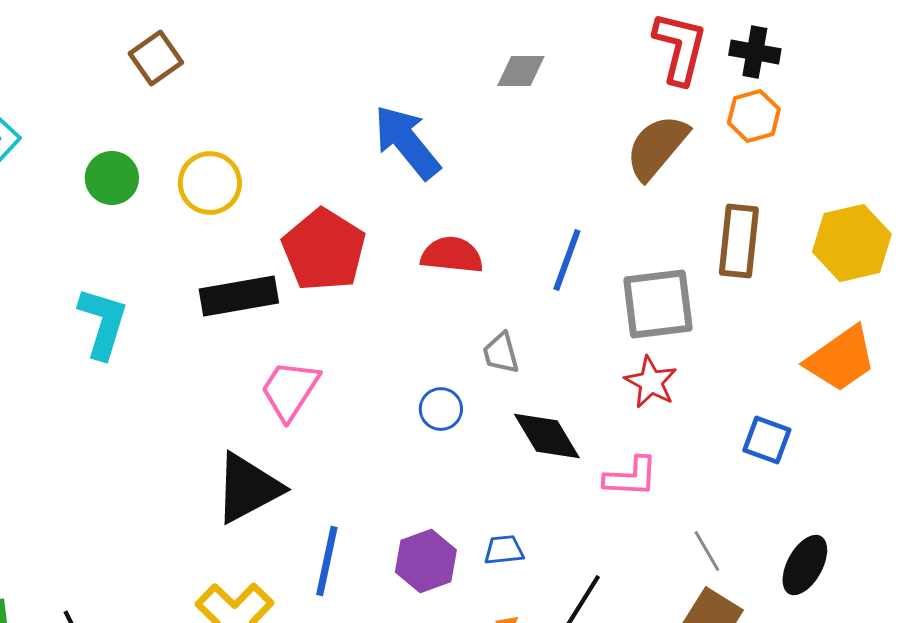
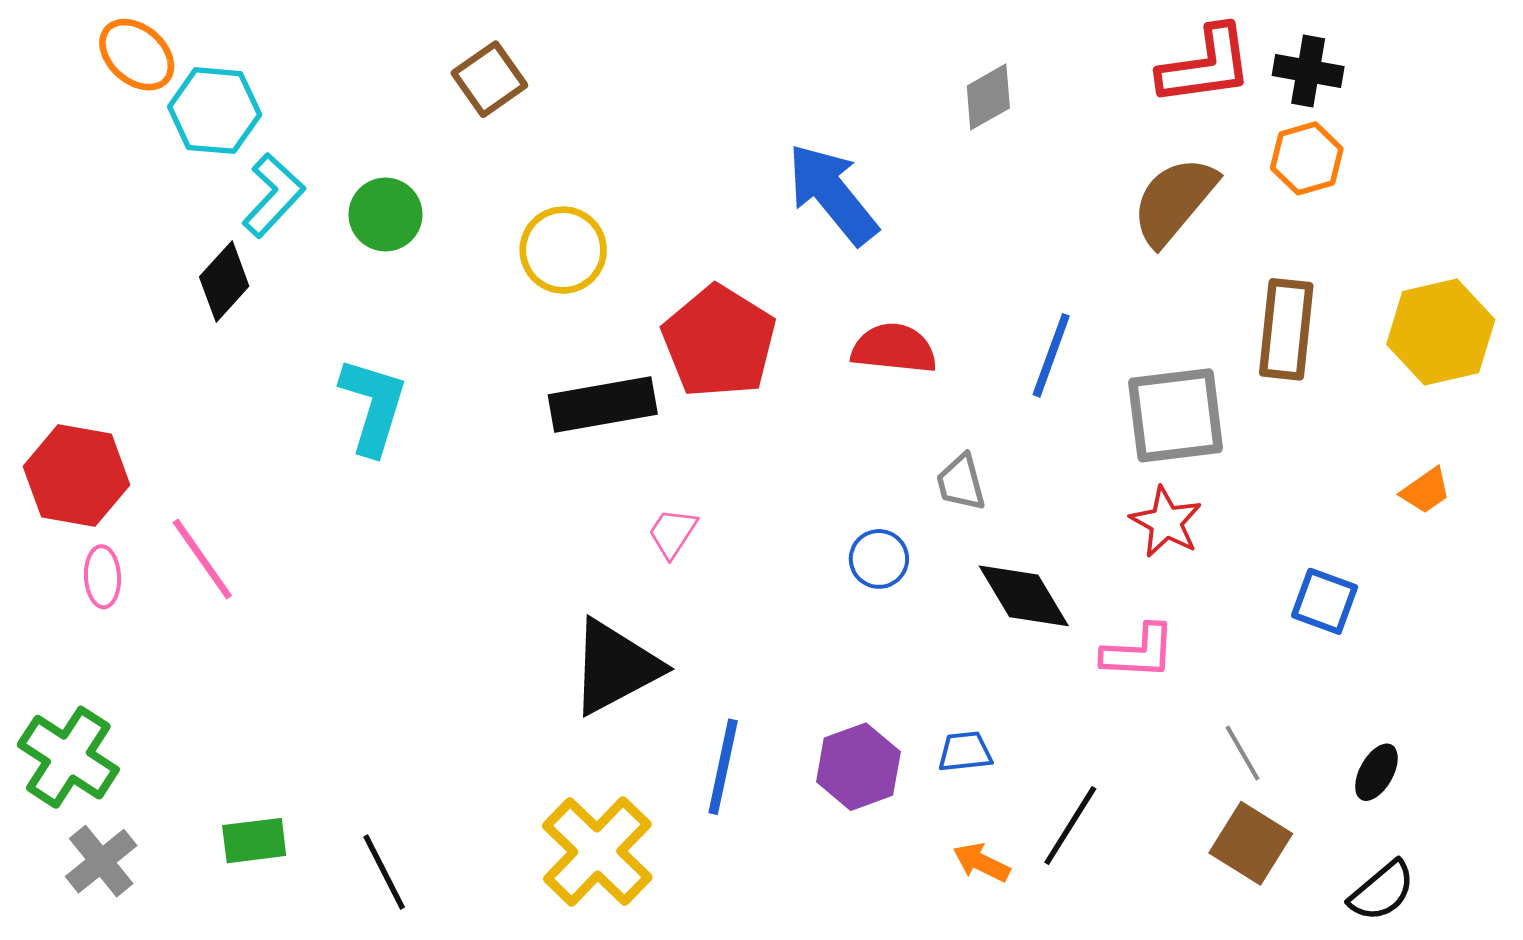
red L-shape: (680, 48) -> (1206, 66), turned 68
gray diamond: (521, 71) -> (988, 97), turned -30
green circle: (112, 178) -> (385, 214), moved
cyan L-shape: (103, 323) -> (373, 406), moved
orange trapezoid: (841, 359) -> (1426, 491), size x0.5
pink trapezoid: (290, 390) -> (673, 533), size x0.6
black ellipse: (805, 565) -> (1376, 772), size x0.7

